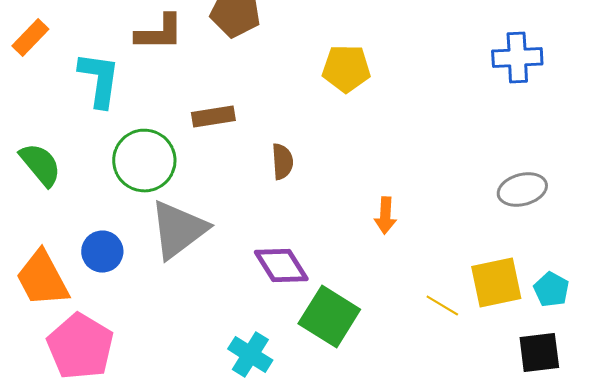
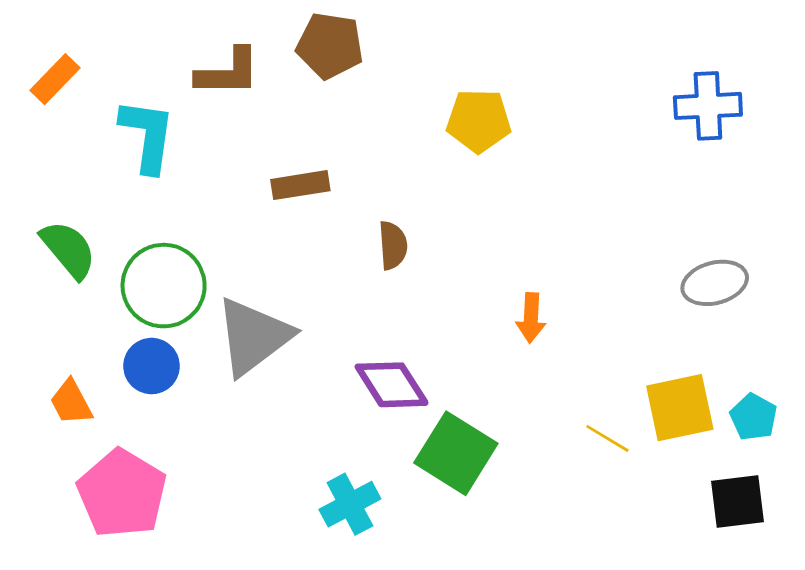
green circle: (144, 161) -> (164, 286), moved
orange trapezoid: (42, 279) -> (71, 402), size x0.6
cyan cross: (250, 355) -> (350, 504), turned 30

